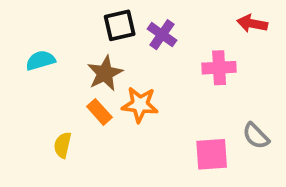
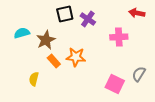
brown star: (105, 73) -> (46, 40), moved
gray semicircle: (256, 136) -> (139, 74), turned 77
pink square: (212, 154) -> (115, 84), turned 30

